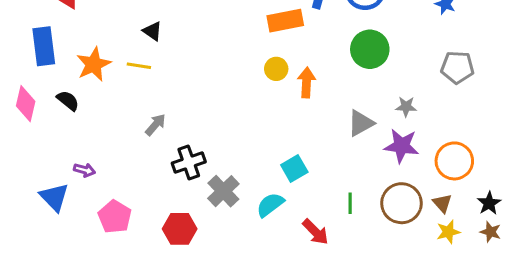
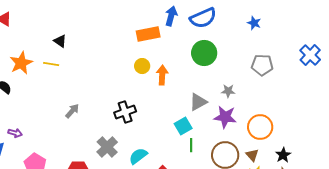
gray arrow: (155, 125) -> (72, 111), moved
black cross: (189, 162) -> (125, 112), moved
cyan square: (294, 168) -> (183, 126), moved
green line: (350, 203) -> (191, 145), moved

